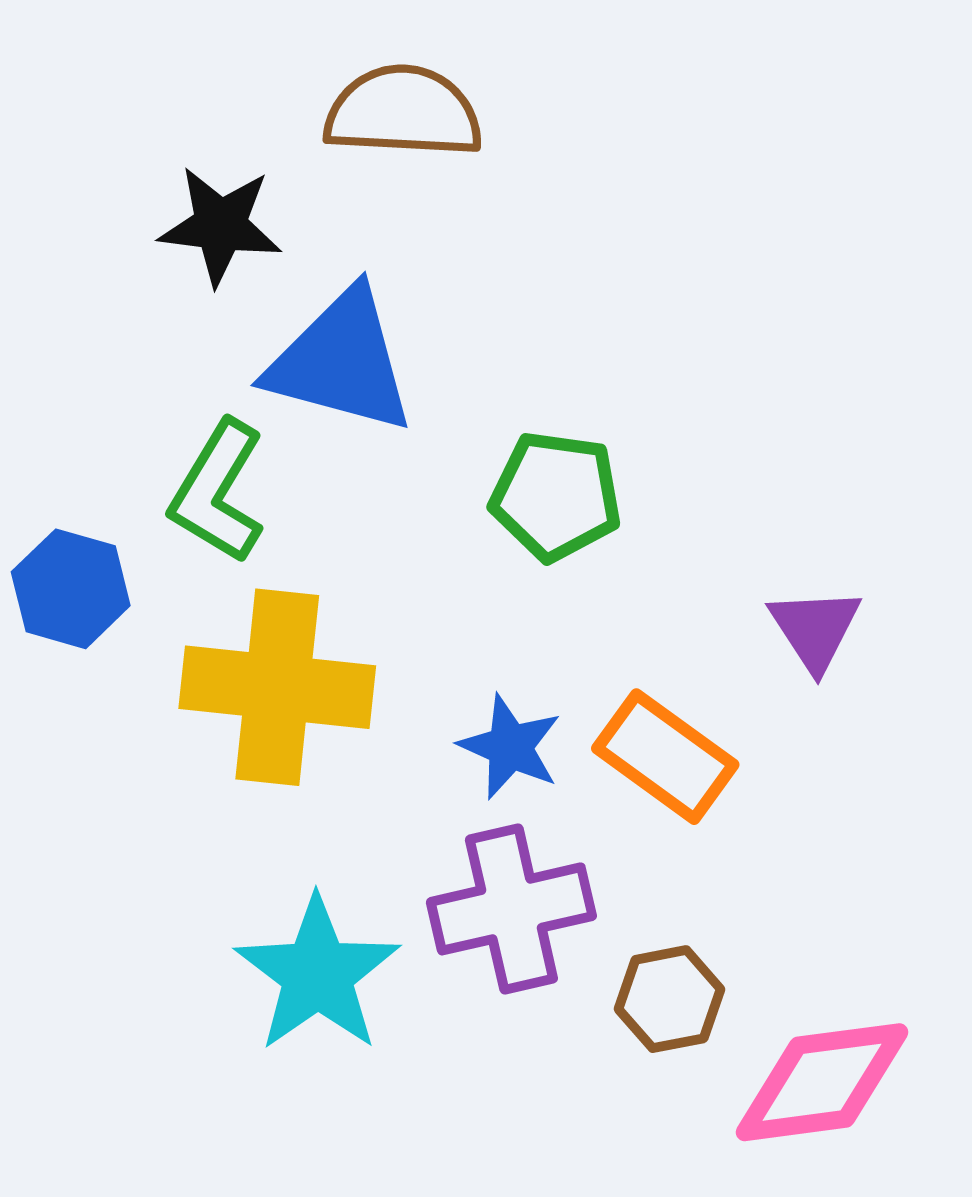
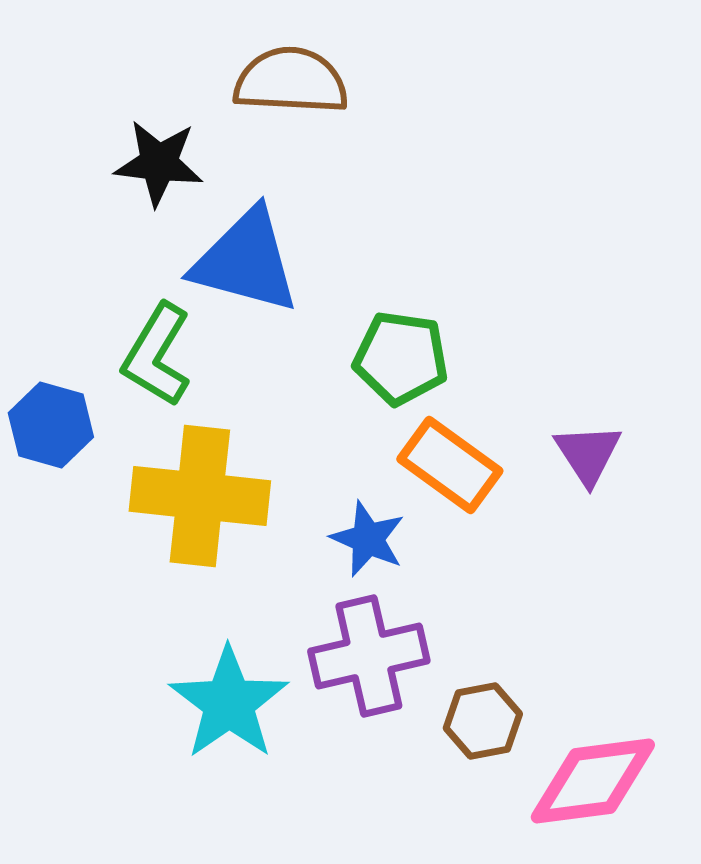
orange rectangle: (665, 757) -> (450, 465), moved

